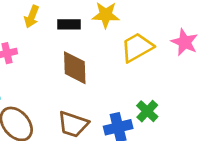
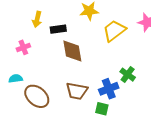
black rectangle: (69, 24) -> (58, 29), moved

